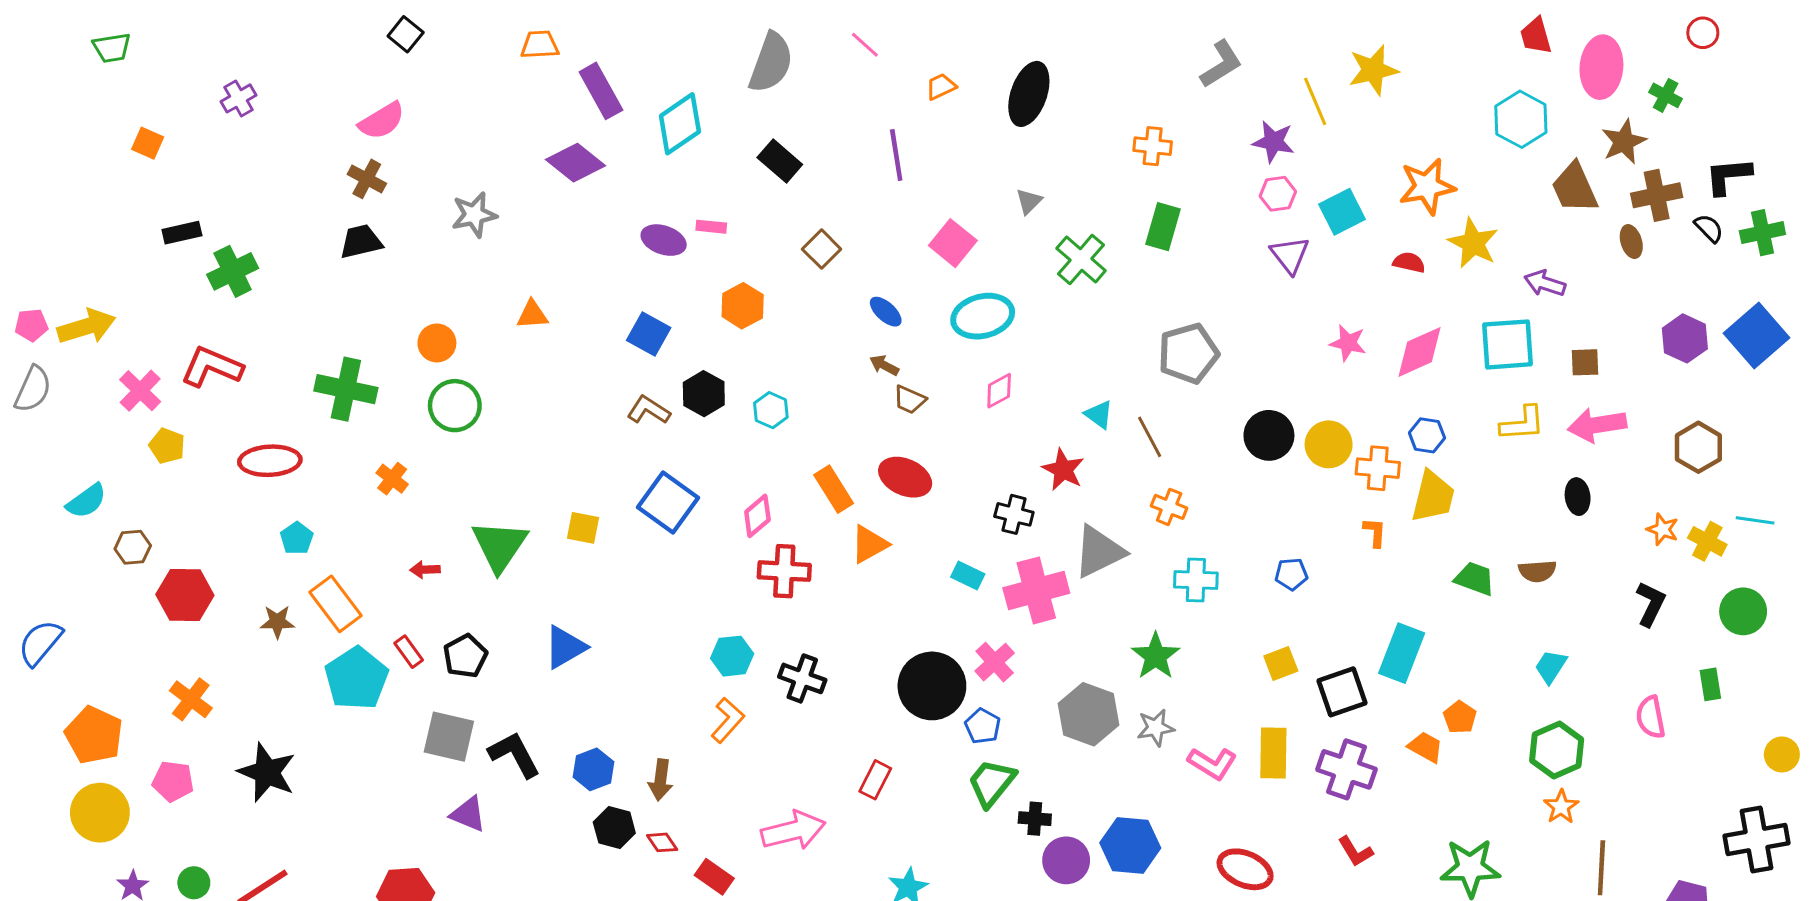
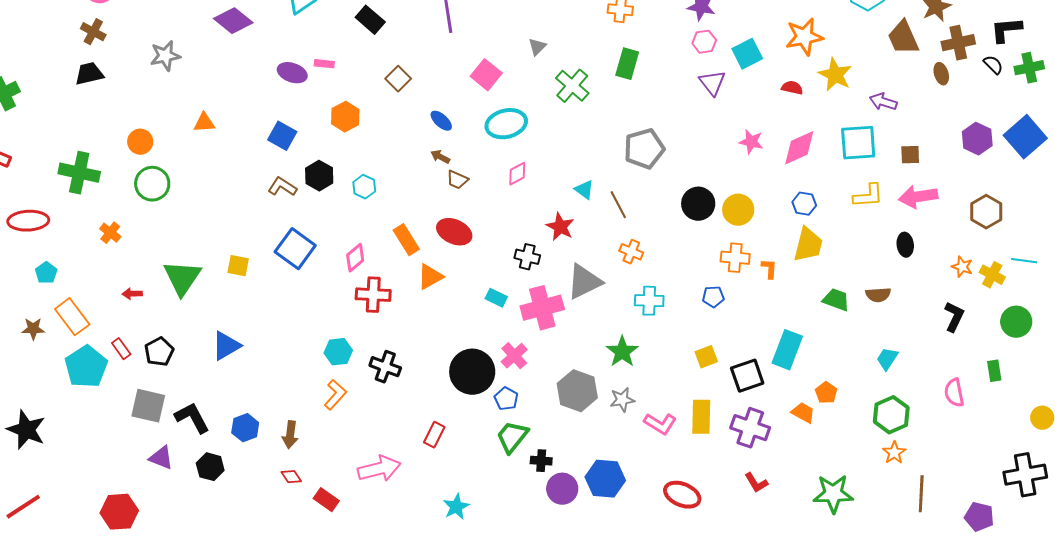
orange cross: (1378, 468) -> (735, 258), moved
black hexagon: (614, 828) -> (210, 467), moved

